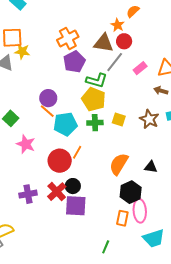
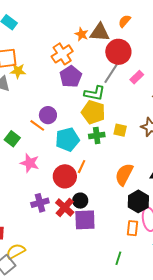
orange star: (118, 25) -> (82, 34), moved
red circle: (124, 41) -> (118, 52), size x1.6
brown triangle: (104, 43) -> (100, 32), moved
orange line: (47, 111) -> (37, 125), moved
purple cross: (28, 194) -> (40, 203), moved

